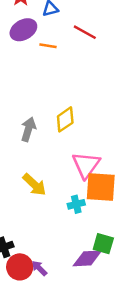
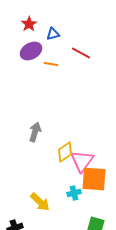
yellow diamond: (65, 119) -> (65, 152), moved
yellow arrow: (34, 185) -> (40, 202), moved

